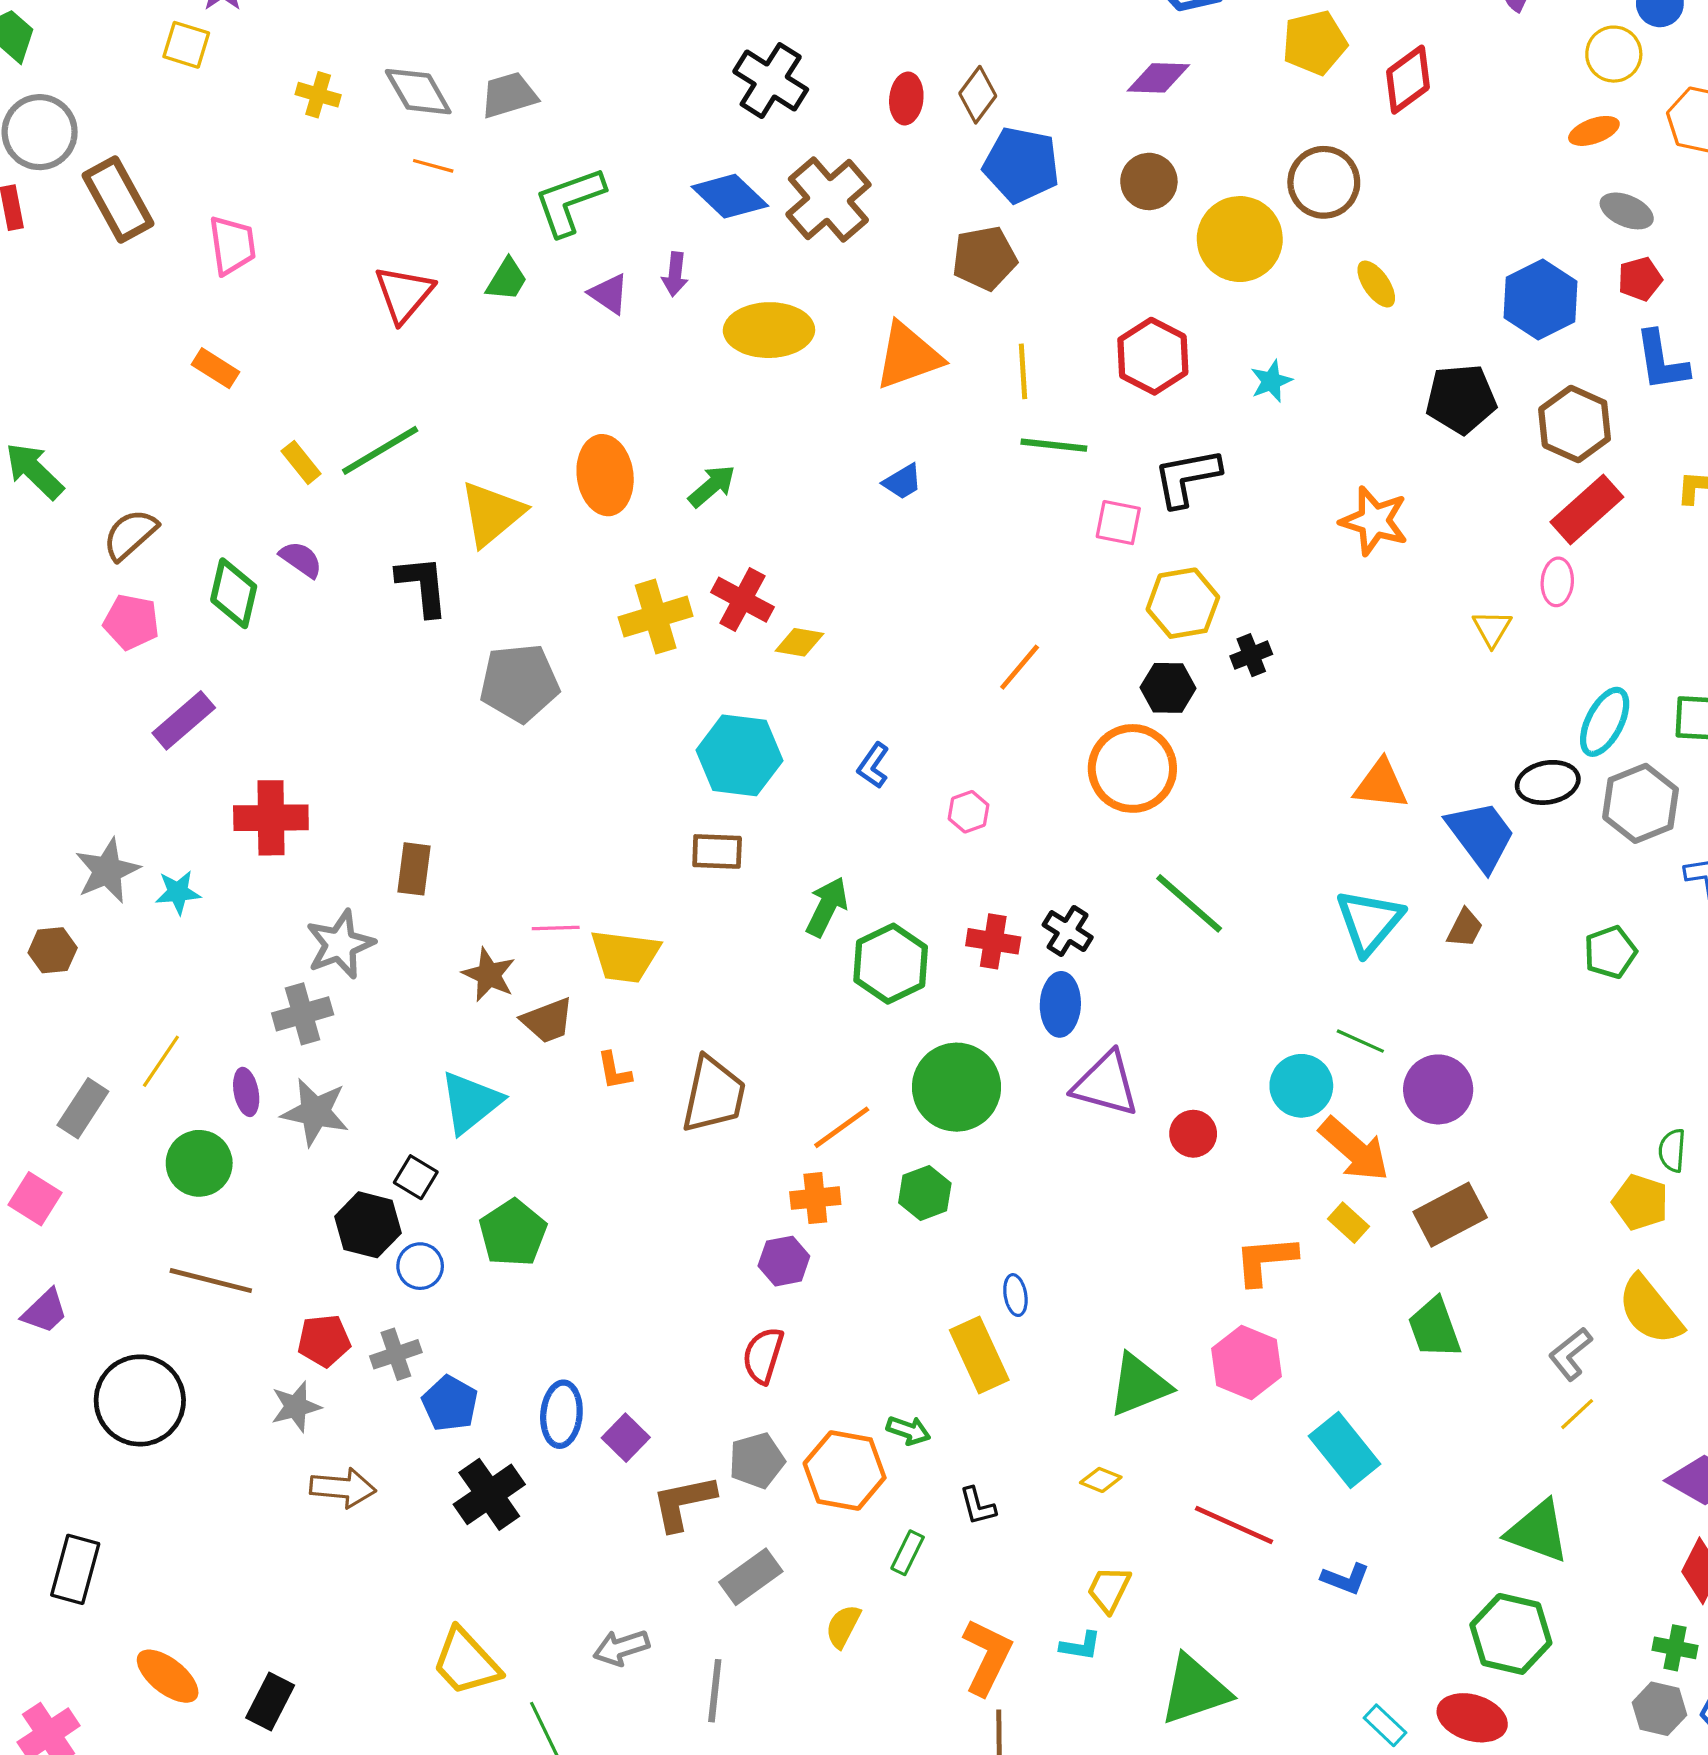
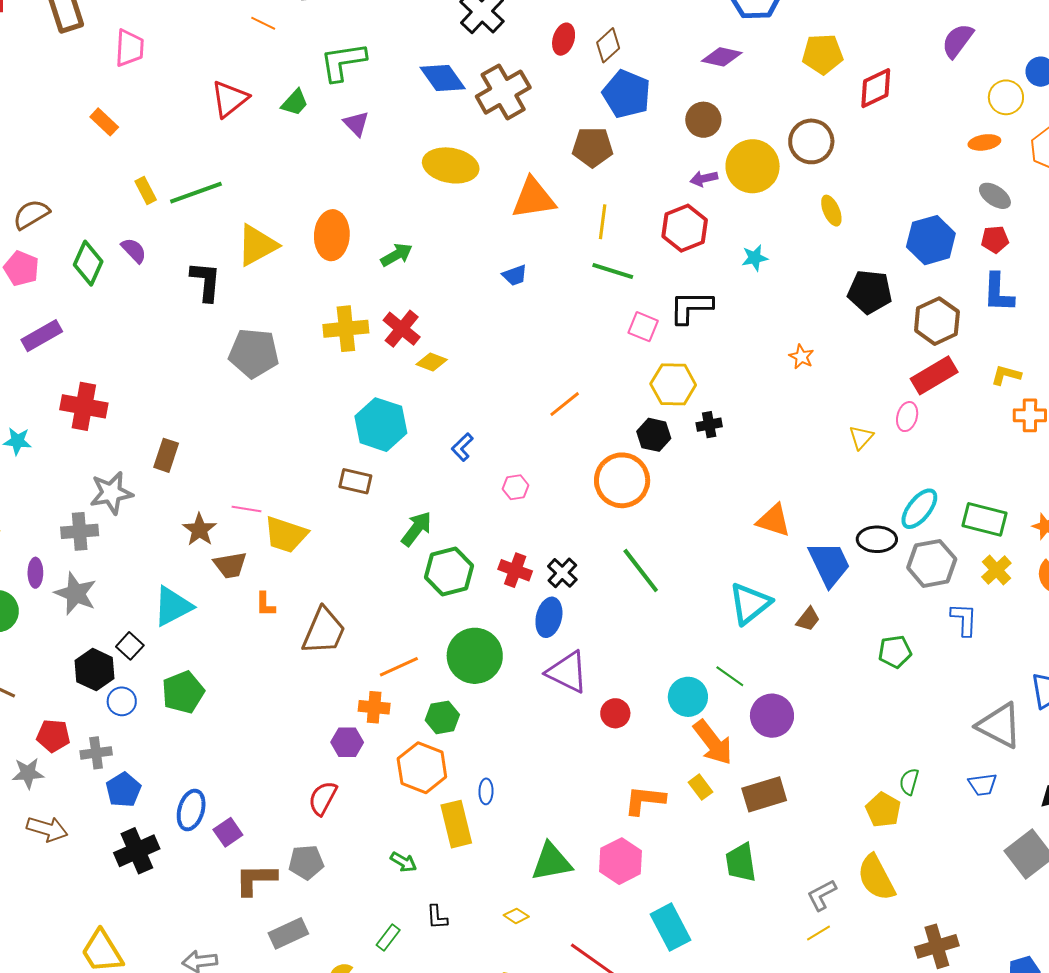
purple arrow: (675, 274) -> (704, 179), moved, turned 60
orange star: (1374, 521) -> (801, 357), size x0.6
orange hexagon: (845, 1470) -> (422, 768), moved

